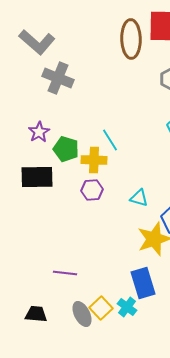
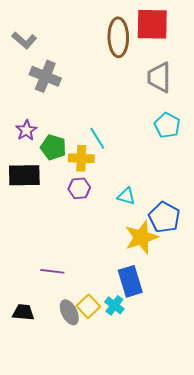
gray L-shape: (37, 42) -> (24, 40), size x0.7

